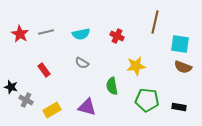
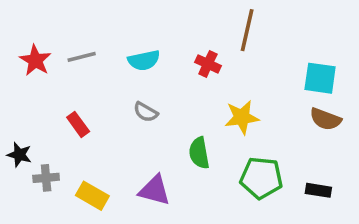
brown line: (155, 22) -> (247, 30), moved
gray cross: (26, 100) -> (46, 178), turned -32
yellow rectangle: (52, 110) -> (92, 196), turned 60

